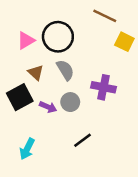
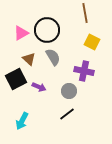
brown line: (105, 16) -> (85, 13), turned 54
yellow square: (124, 42) -> (92, 42), moved
gray circle: (70, 102) -> (69, 91), moved

